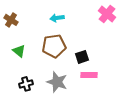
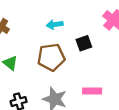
black square: (82, 57) -> (84, 43), moved

